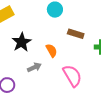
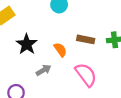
brown rectangle: (76, 34) -> (86, 39), moved

